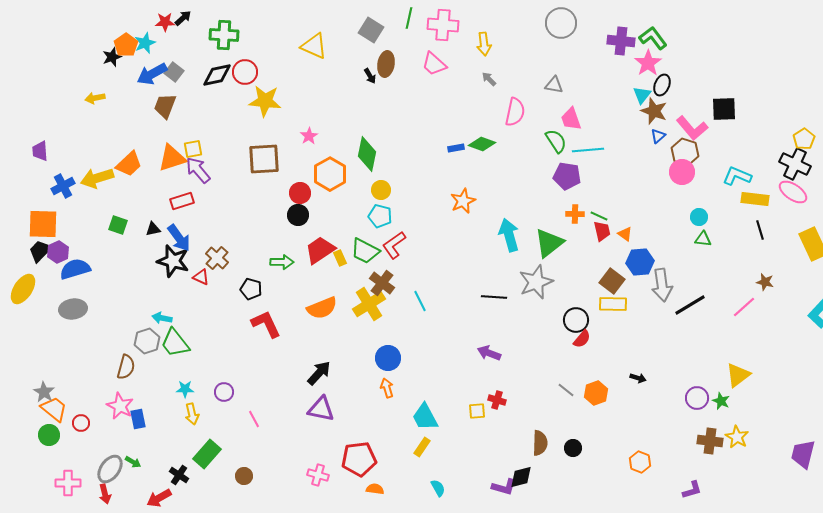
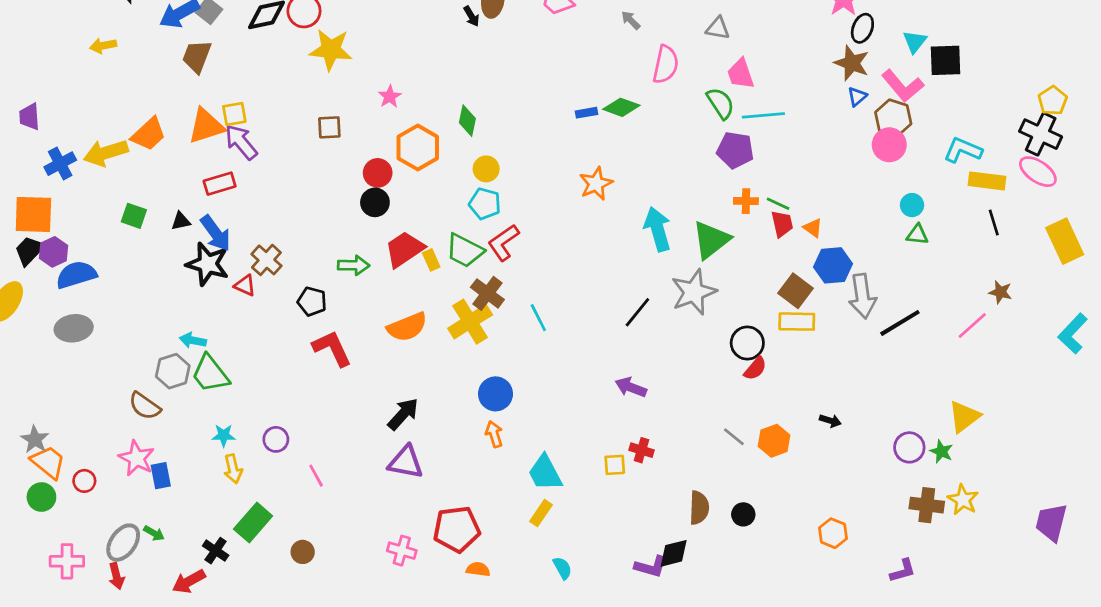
cyan triangle: (642, 95) -> (915, 42), moved
green diamond: (367, 154) -> (467, 121), size x0.7
brown square: (264, 159) -> (329, 127), size x0.6
black line: (494, 297) -> (637, 312), turned -55
brown semicircle: (126, 367) -> (145, 406), turned 110

